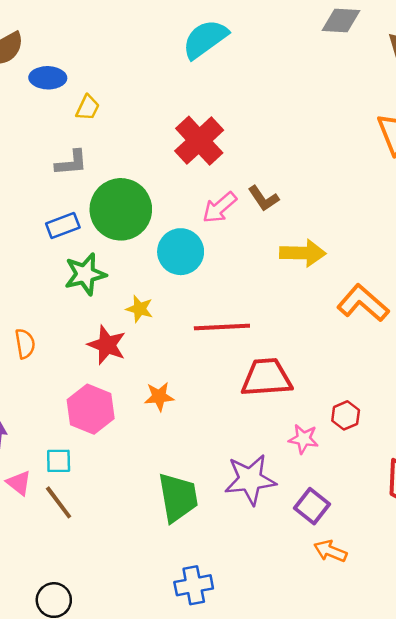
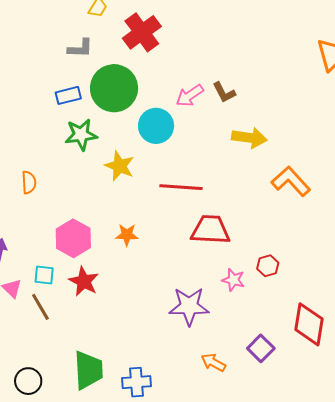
red cross: (199, 141) -> (142, 32), moved
yellow star: (140, 309) -> (120, 166), size x1.4
red star: (107, 345) -> (84, 281), moved
green trapezoid: (178, 497) -> (88, 370), moved
purple square: (312, 506) -> (261, 348), moved
orange arrow: (330, 551) -> (213, 362), moved

